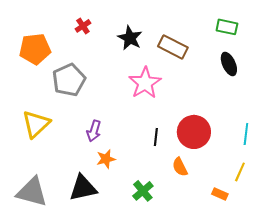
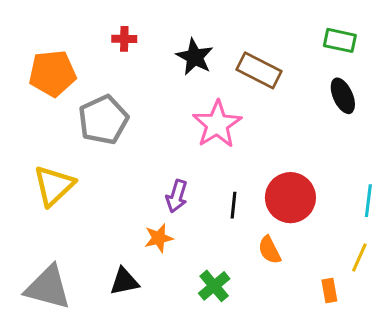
red cross: (83, 26) -> (124, 39), turned 35
purple arrow: (94, 131) -> (177, 196), moved
black triangle: (83, 188) -> (124, 281), size x0.7
orange rectangle: (220, 194) -> (329, 290), turned 56

